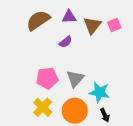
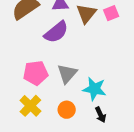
purple semicircle: (66, 42) -> (56, 32), size x1.6
orange circle: (75, 111) -> (67, 110), size x0.6

